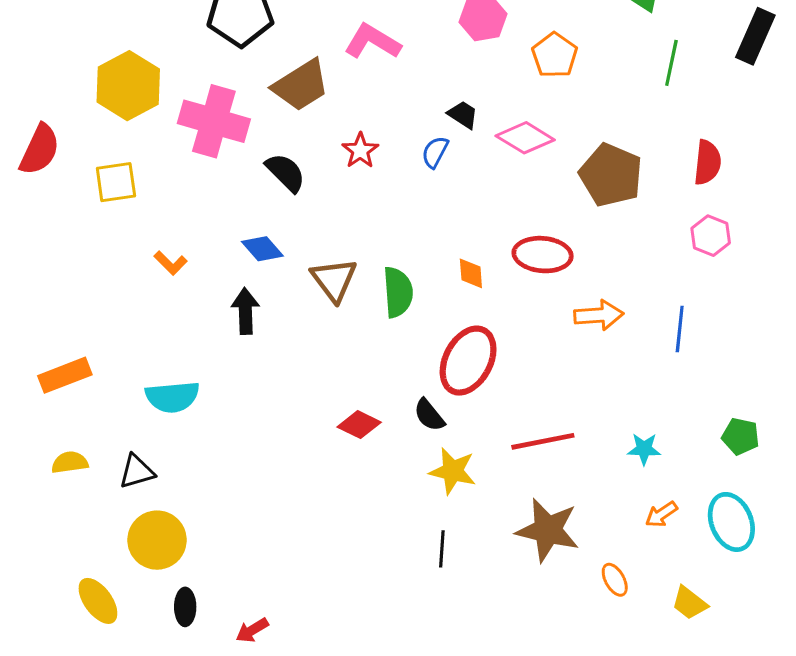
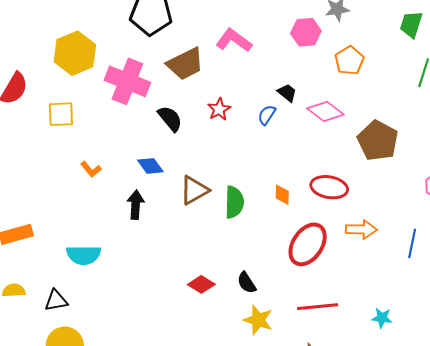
brown triangle: (334, 280) -> (194, 190), turned 32
red ellipse: (468, 361) -> (308, 244), moved

